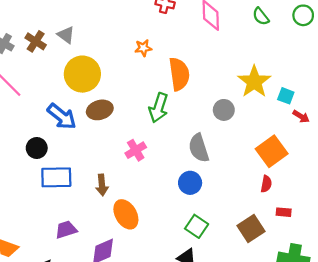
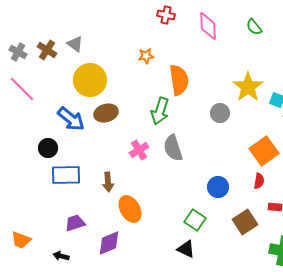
gray semicircle: (199, 148) -> (173, 148), moved
blue circle: (190, 183) -> (218, 187), moved

